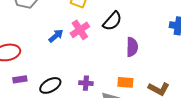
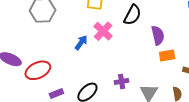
orange rectangle: (125, 82) -> (167, 56), moved

